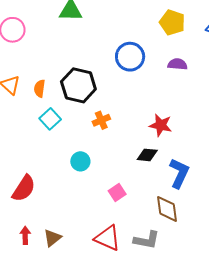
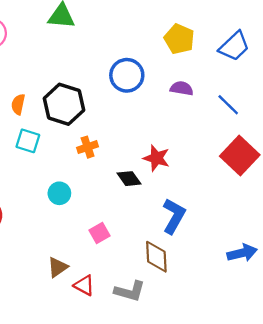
cyan square: (50, 119) -> (28, 141), turned -35
black diamond: (147, 155) -> (129, 179), moved, turned 45
brown triangle: (52, 238) -> (58, 267), moved
red triangle: (107, 238) -> (84, 285), size x0.7

